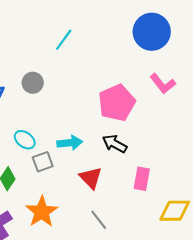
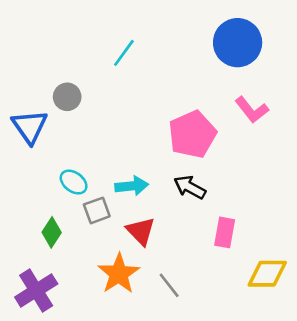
gray circle: (33, 83) -> (67, 97), moved
red triangle: (91, 178) -> (141, 231), moved
orange star: (42, 212) -> (119, 274), moved

